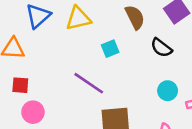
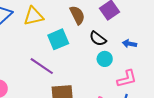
cyan square: (110, 49) -> (58, 39), size x1.5
cyan circle: (168, 91) -> (105, 59), moved

